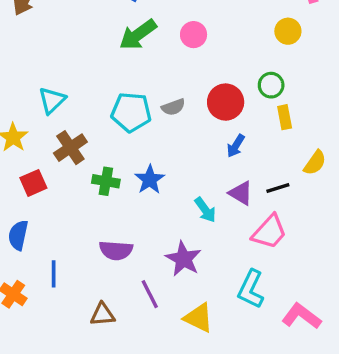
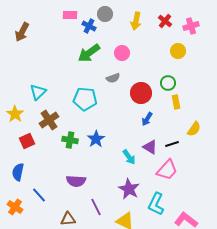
gray semicircle: (173, 107) -> (113, 78), moved
purple star: (183, 259) -> (129, 189), moved
blue line: (54, 274) -> (39, 195), turned -42

